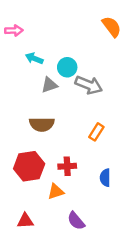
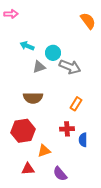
pink arrow: (14, 30) -> (11, 14), moved
red cross: (67, 166) -> (67, 129), moved
red triangle: (25, 221) -> (28, 169), moved

